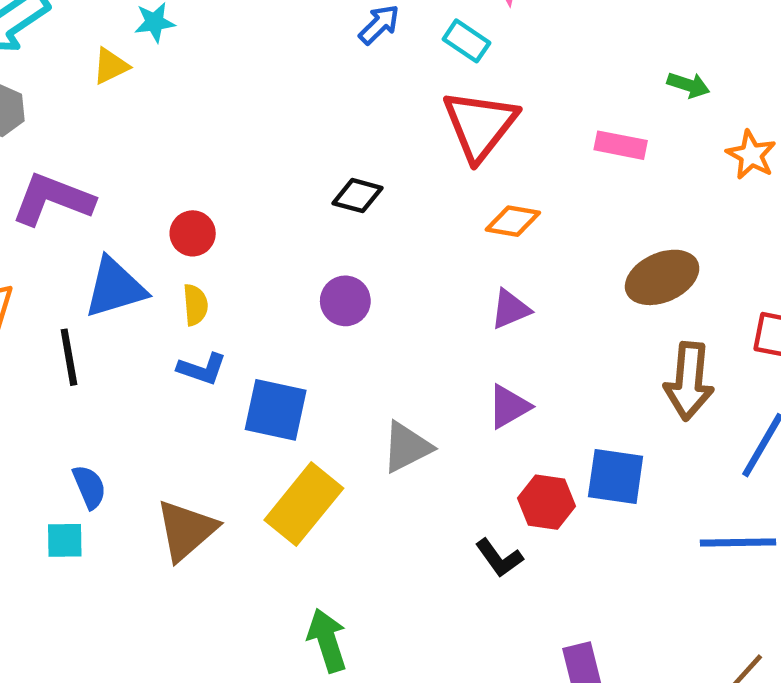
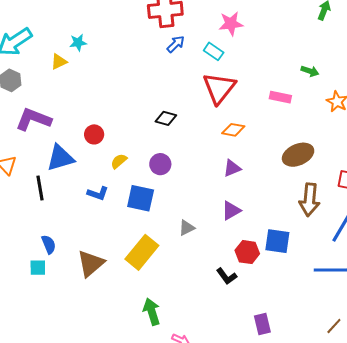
yellow semicircle: (195, 305) -> (119, 161), moved, turned -126
blue square: (276, 410) -> (141, 198), moved
gray triangle: (407, 447) -> (187, 228), size x0.7

